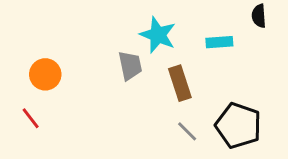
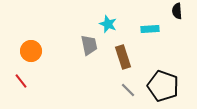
cyan star: (158, 35) -> (108, 24), size x0.7

